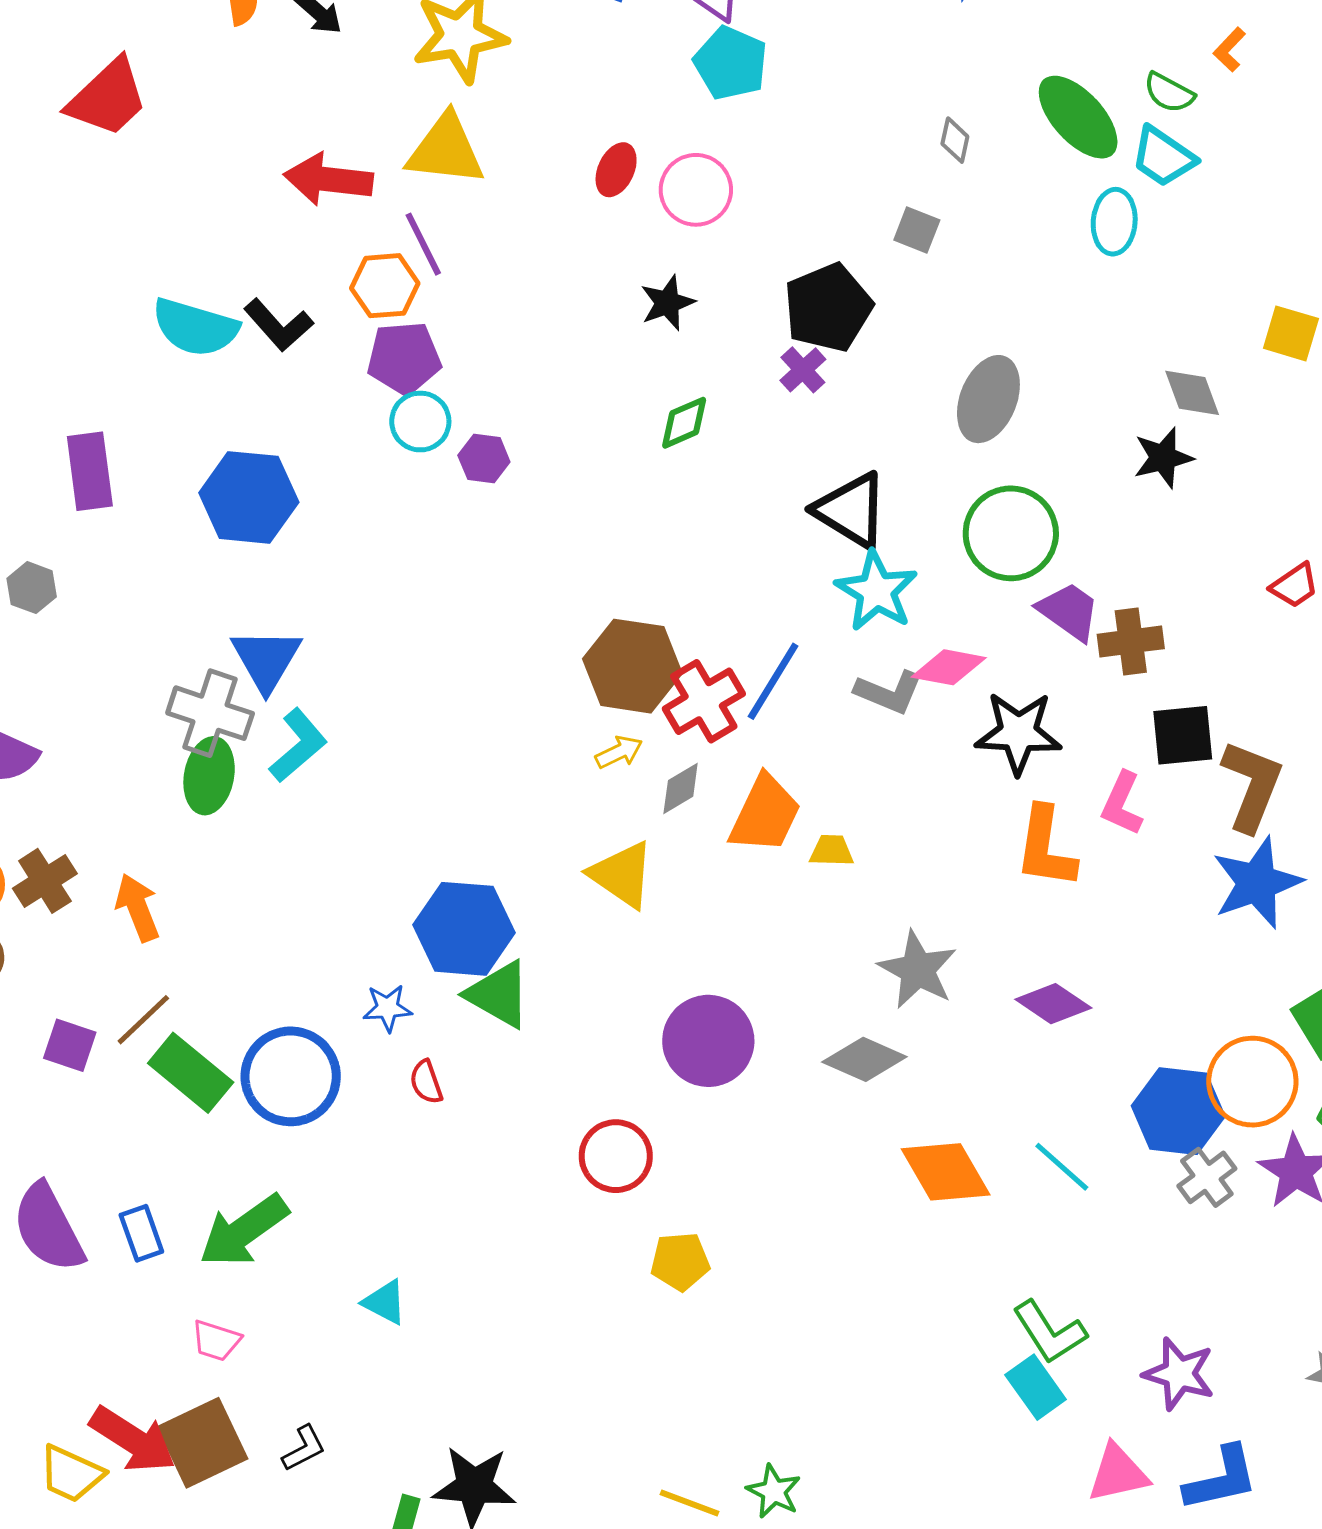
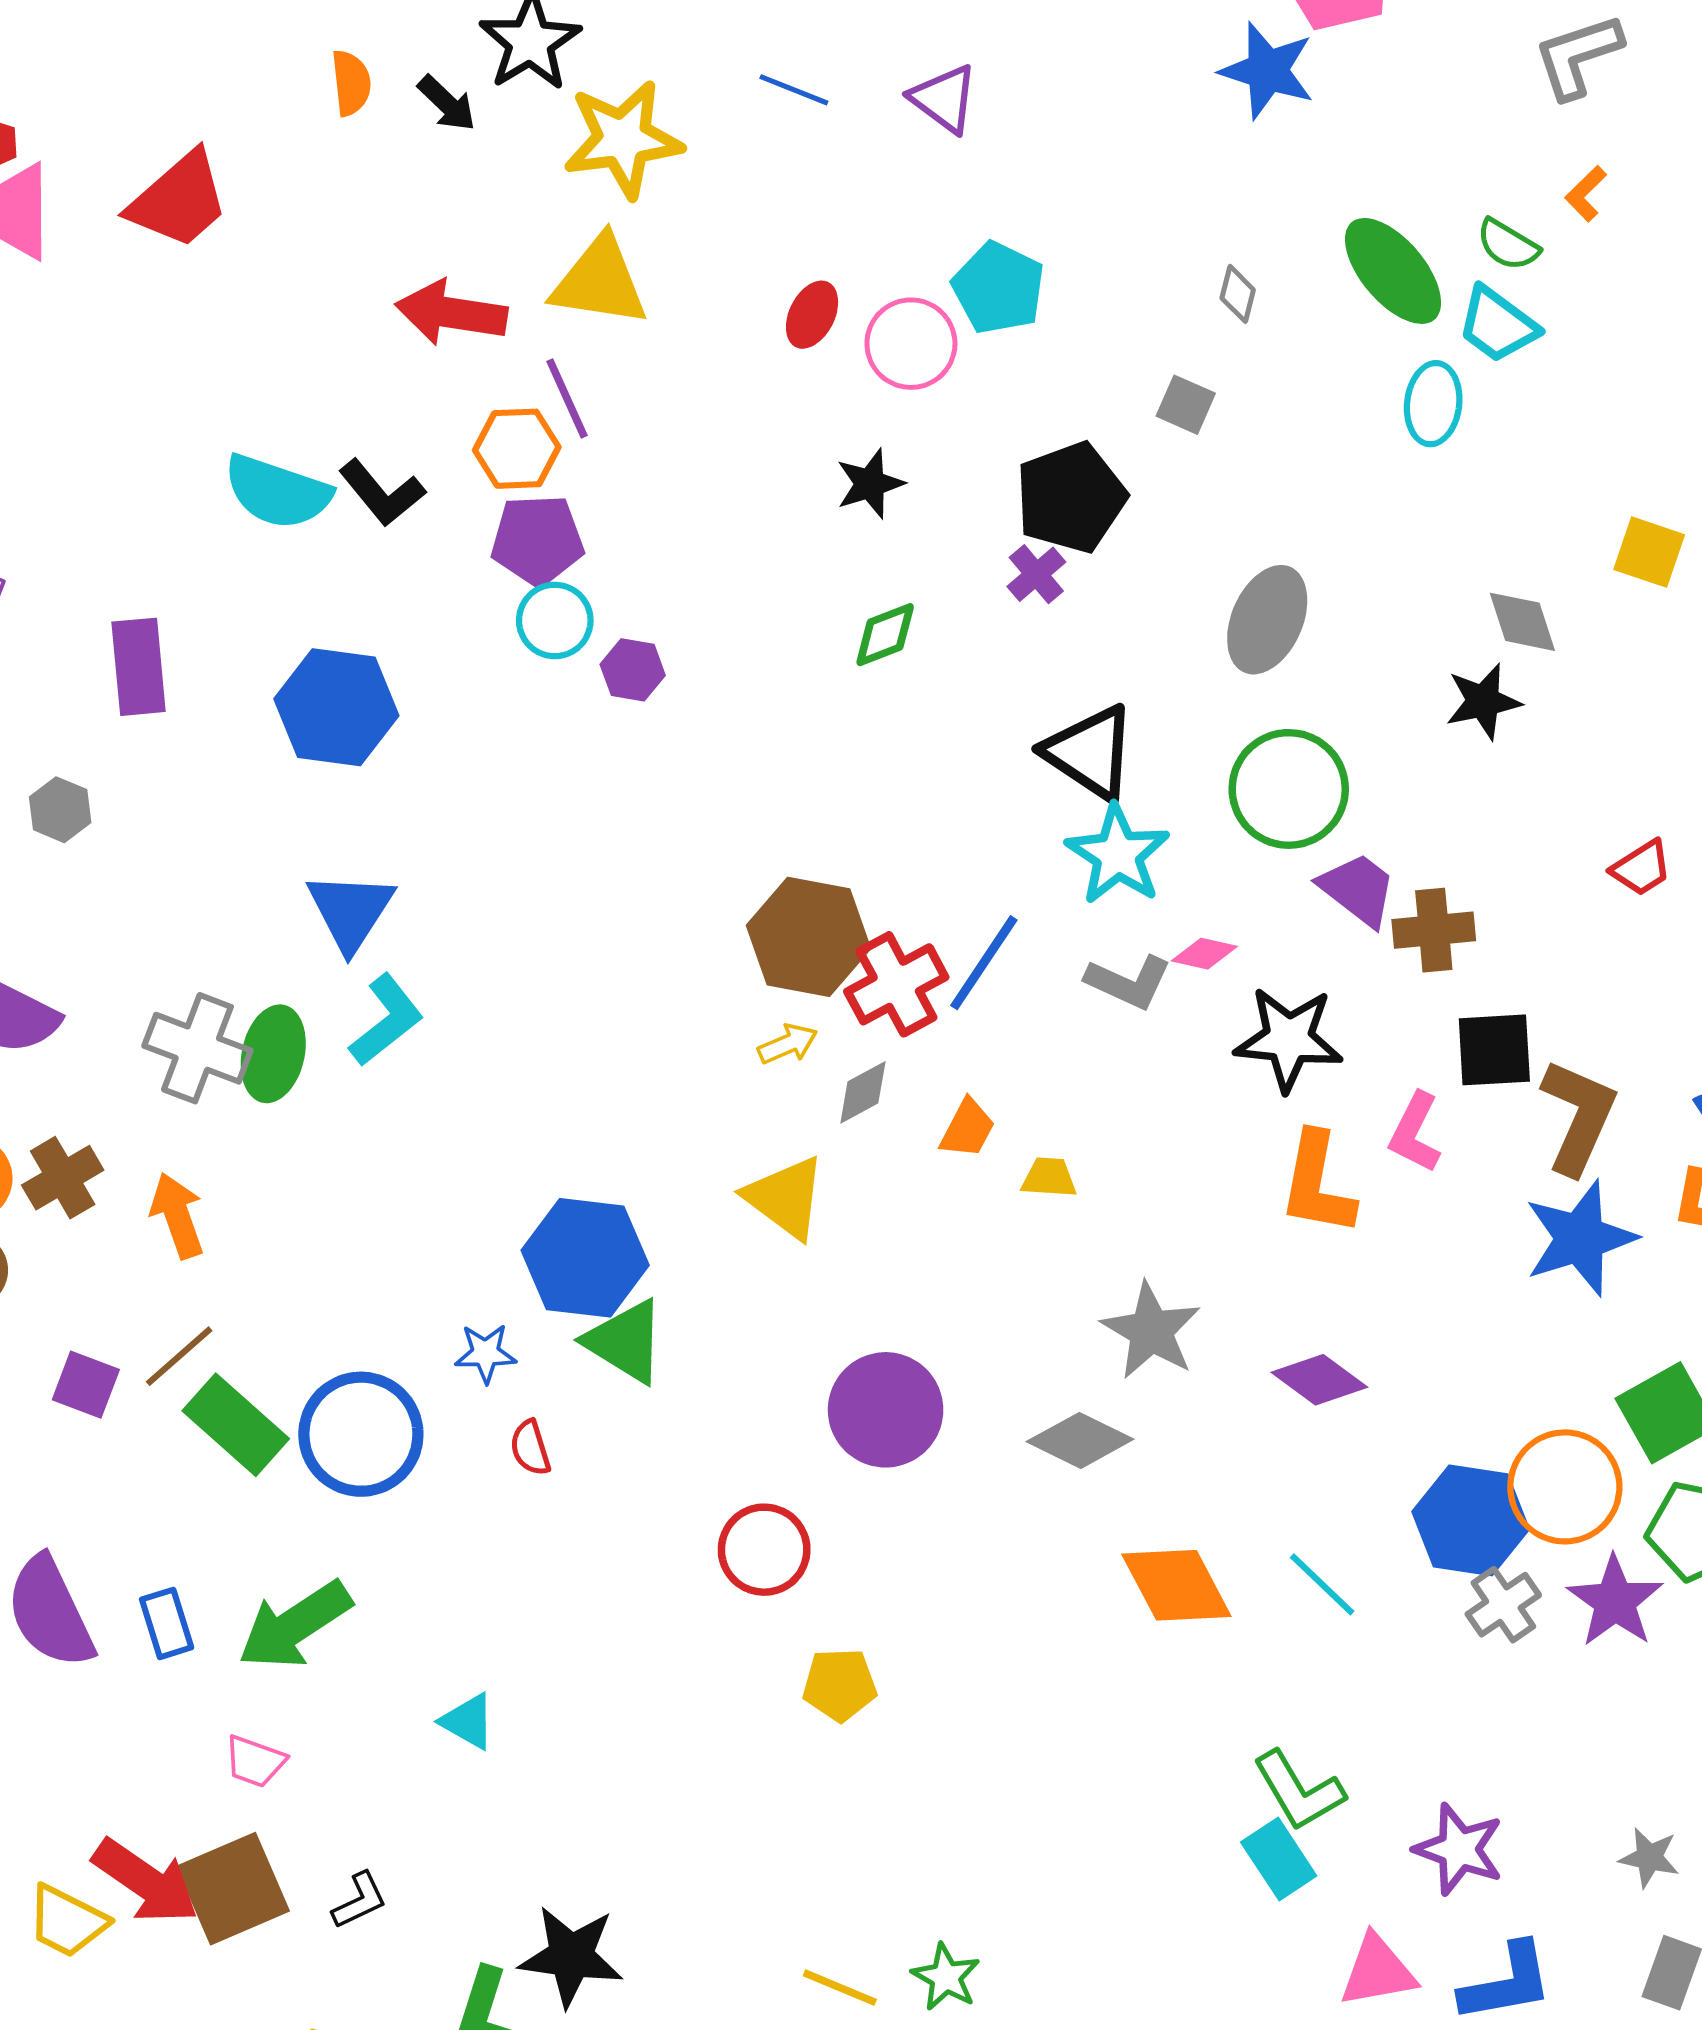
cyan pentagon: (731, 63) -> (998, 288), moved
pink diamond: (949, 667) -> (1204, 954), size x0.7
gray cross: (210, 713) -> (197, 1048), moved
orange trapezoid: (765, 814) -> (967, 1129), size x0.6

